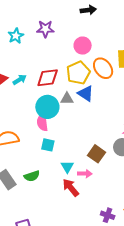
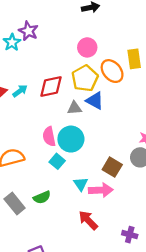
purple star: (45, 29) -> (28, 31), moved, turned 30
cyan circle: (47, 107) -> (71, 139), moved
cyan square: (48, 145) -> (57, 161), turned 32
pink arrow: (85, 174) -> (101, 190), size x1.5
red arrow: (71, 188) -> (88, 220), moved

